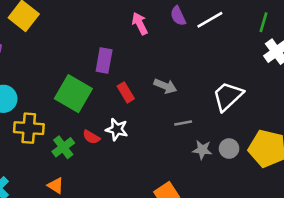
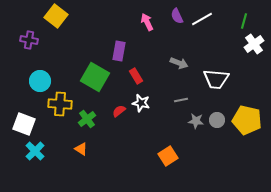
gray arrow: (165, 86) -> (179, 63), moved
white trapezoid: (228, 96) -> (216, 79), turned -132
white star: (117, 129) -> (141, 103), moved
red semicircle: (91, 137) -> (119, 111), moved, turned 112

